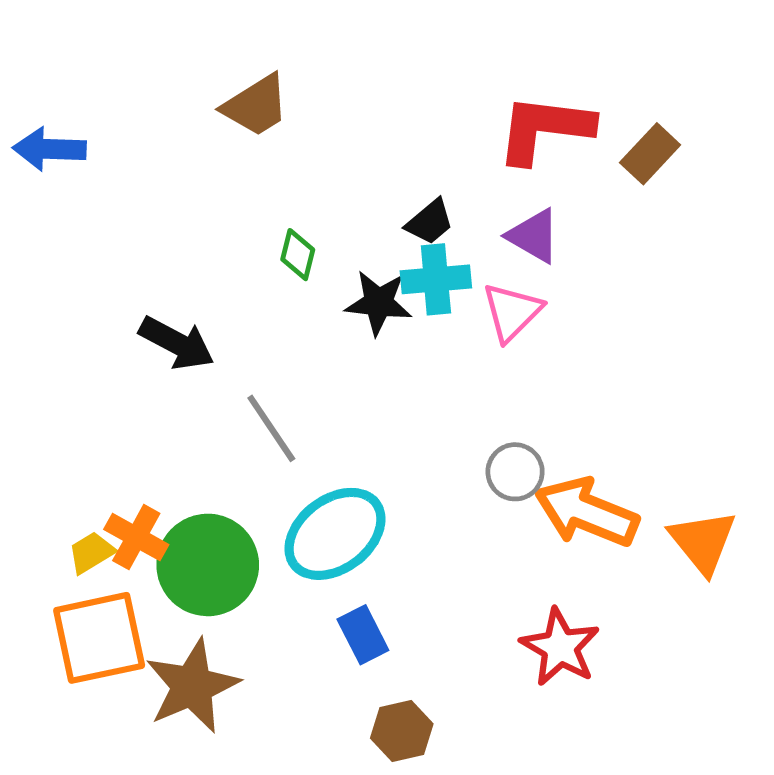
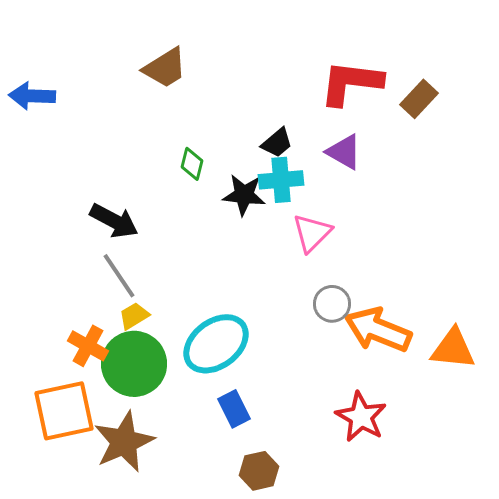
pink triangle: (512, 312) -> (312, 233), moved
gray line: (271, 428) -> (119, 276), moved
orange triangle: (703, 542) -> (453, 349), turned -45
yellow trapezoid: (91, 553) -> (134, 316), moved

